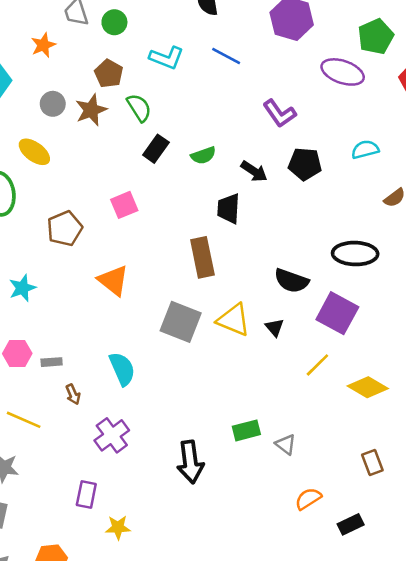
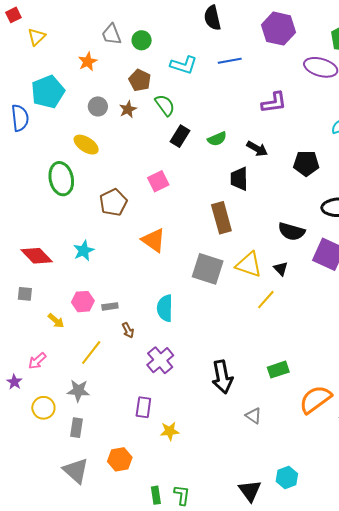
blue line: (226, 56) -> (230, 61), turned -35
brown star: (91, 110) -> (128, 109), size x0.7
purple L-shape: (279, 113) -> (274, 103), turned -60
black pentagon: (305, 164) -> (306, 163), moved
yellow line: (317, 365) -> (266, 300), moved
cyan semicircle: (122, 369) -> (165, 308), turned -152
yellow line: (24, 420) -> (91, 353), turned -72
green rectangle: (246, 430) -> (278, 370), moved
gray triangle: (286, 444) -> (253, 416), moved
orange semicircle: (308, 499) -> (315, 399), size x1.6

